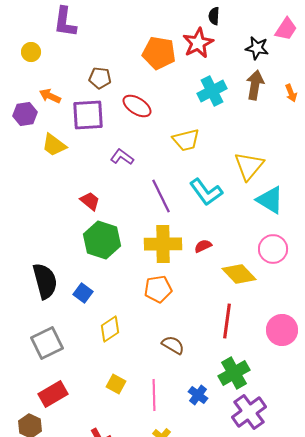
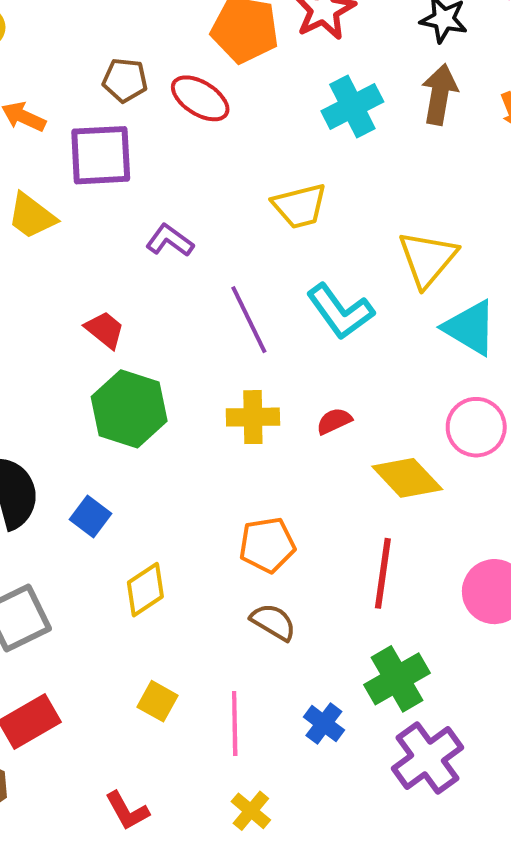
red ellipse: (137, 106) -> (200, 98), moved
yellow cross: (163, 244) -> (253, 417), size x0.7
orange pentagon: (158, 289) -> (267, 545), moved

